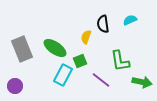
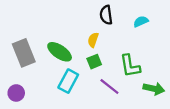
black semicircle: (103, 24) -> (106, 15), moved
green square: (80, 61) -> (94, 62), moved

